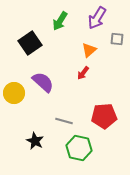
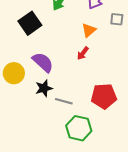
black star: (35, 141) -> (44, 88), moved, turned 30

